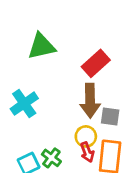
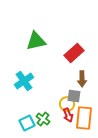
brown arrow: (90, 101) -> (82, 79), moved, size x0.7
gray square: (110, 116) -> (74, 96), moved

